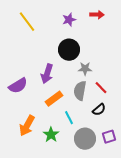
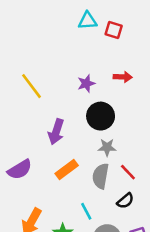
black circle: (69, 50) -> (101, 116), moved
purple arrow: (47, 74) -> (56, 132), moved
orange rectangle: (54, 99) -> (67, 170), moved

